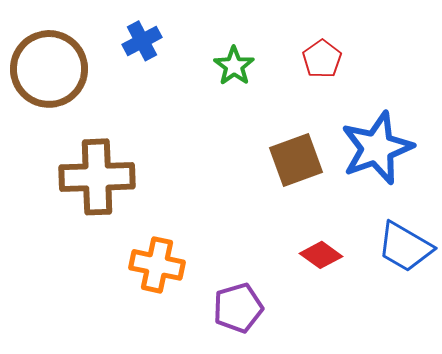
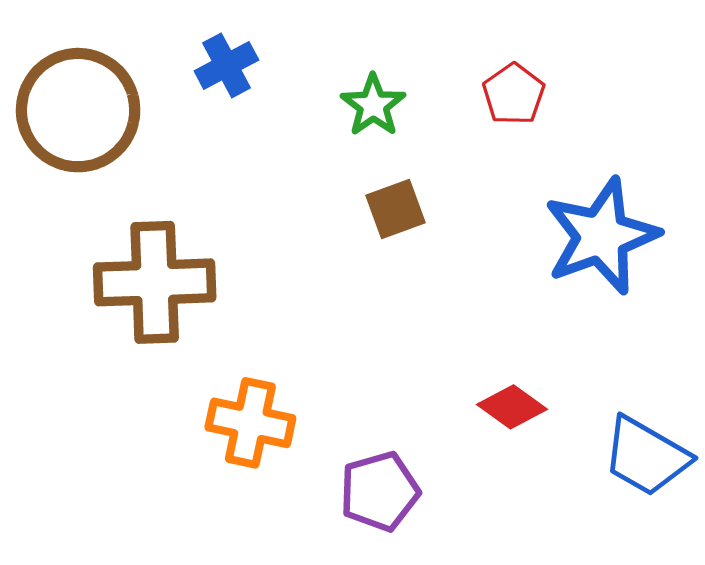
brown square: (296, 160) -> (396, 209), moved, size x0.7
blue trapezoid: (405, 247) -> (646, 456), moved

